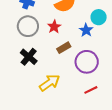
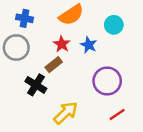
gray circle: (28, 26) -> (16, 48), moved
blue star: (86, 30) -> (89, 45), moved
brown rectangle: (64, 48) -> (54, 65), moved

